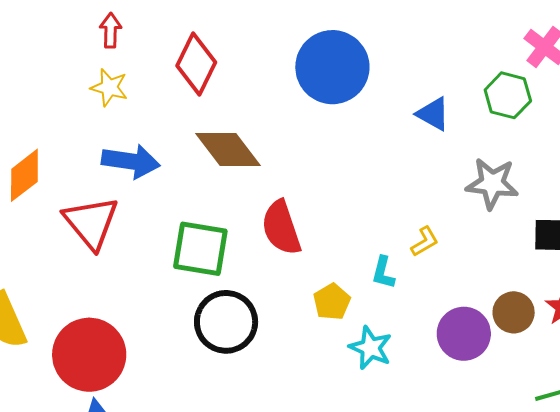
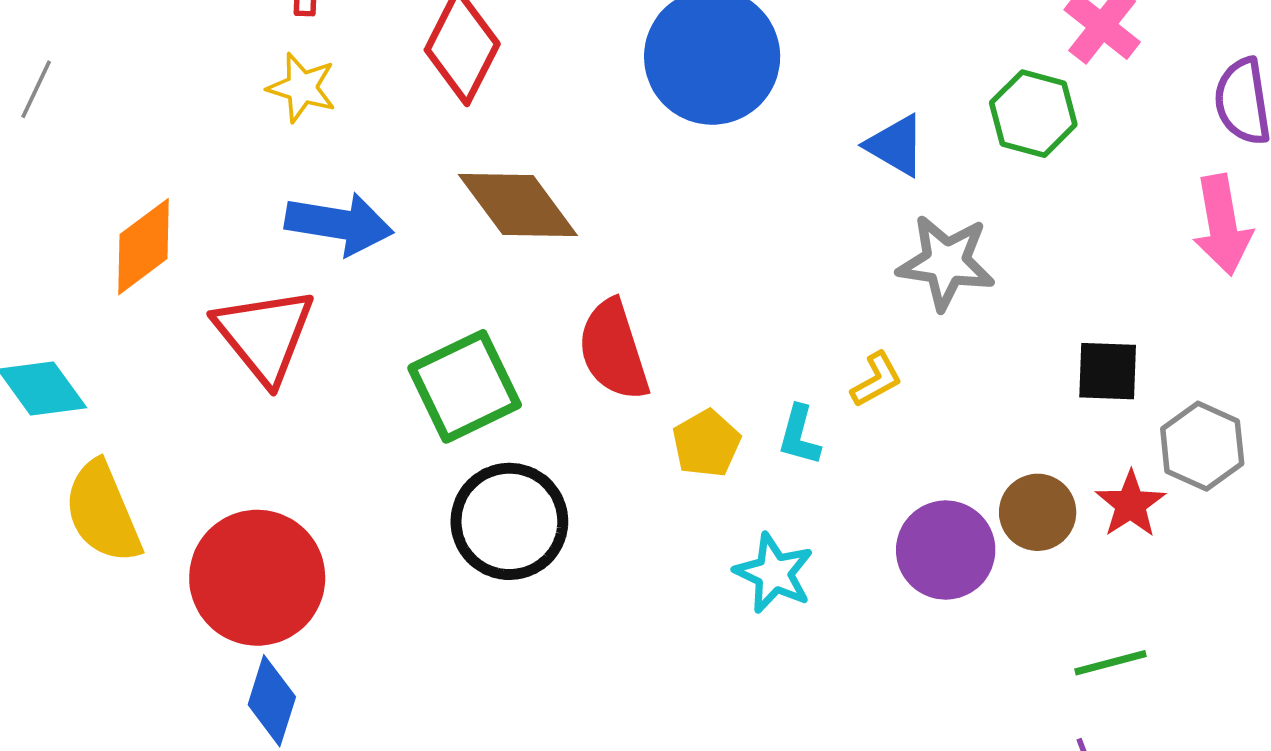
gray star: (492, 183) -> (946, 262), moved
green square: (200, 249) -> (465, 386), turned -36
yellow pentagon: (332, 302) -> (706, 443), moved

